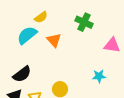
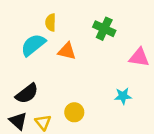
yellow semicircle: (41, 17) -> (51, 22), turned 128
orange triangle: (54, 40) -> (67, 51), turned -35

